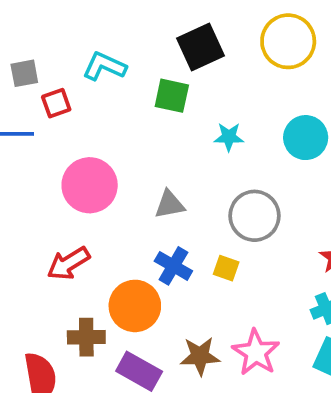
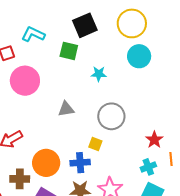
cyan circle: (306, 138) -> (139, 56), moved
pink circle: (90, 185) -> (25, 81), moved
blue cross: (173, 266) -> (80, 163), moved, turned -36

